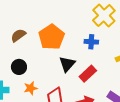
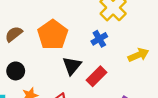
blue cross: (91, 42) -> (99, 39), turned -32

